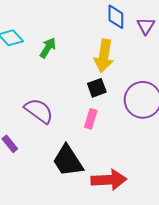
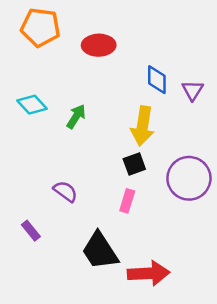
purple semicircle: (39, 111) -> (65, 191), size x0.7

